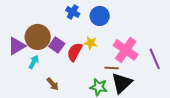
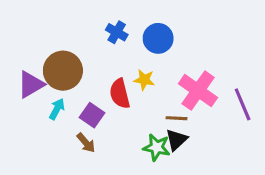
purple square: (57, 45) -> (92, 115), moved
red semicircle: (75, 52) -> (120, 94), turned -42
black triangle: (122, 83) -> (177, 140), moved, size x0.7

